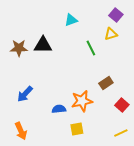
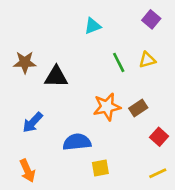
yellow triangle: (111, 34) -> (147, 60), moved
black triangle: (43, 45) -> (56, 77), moved
orange star: (82, 101) -> (107, 107), moved
blue semicircle: (59, 109) -> (77, 142), size x1.5

